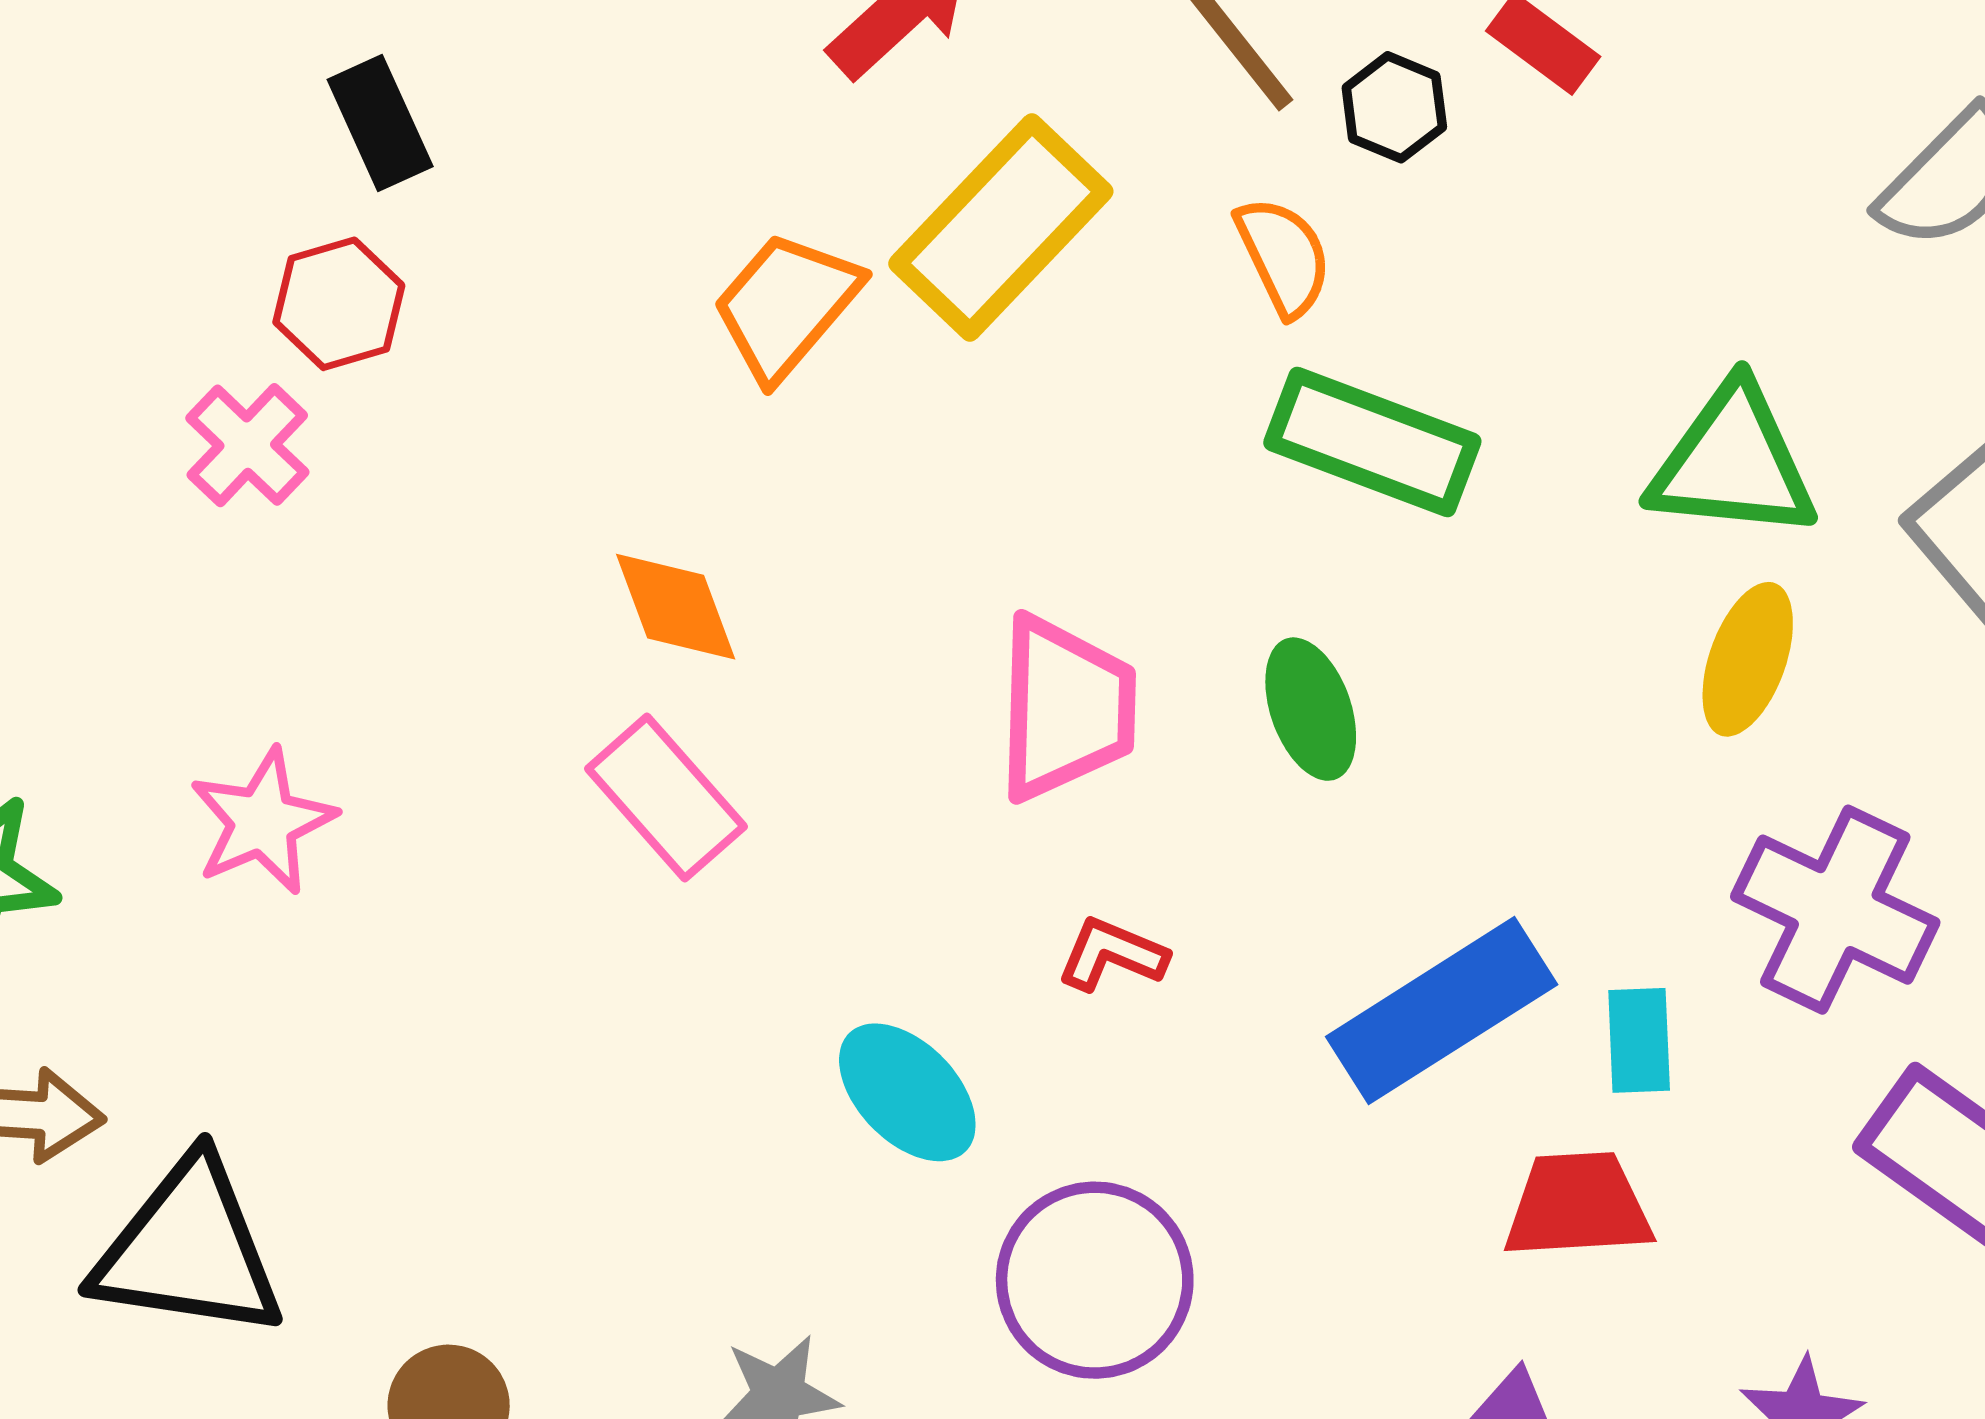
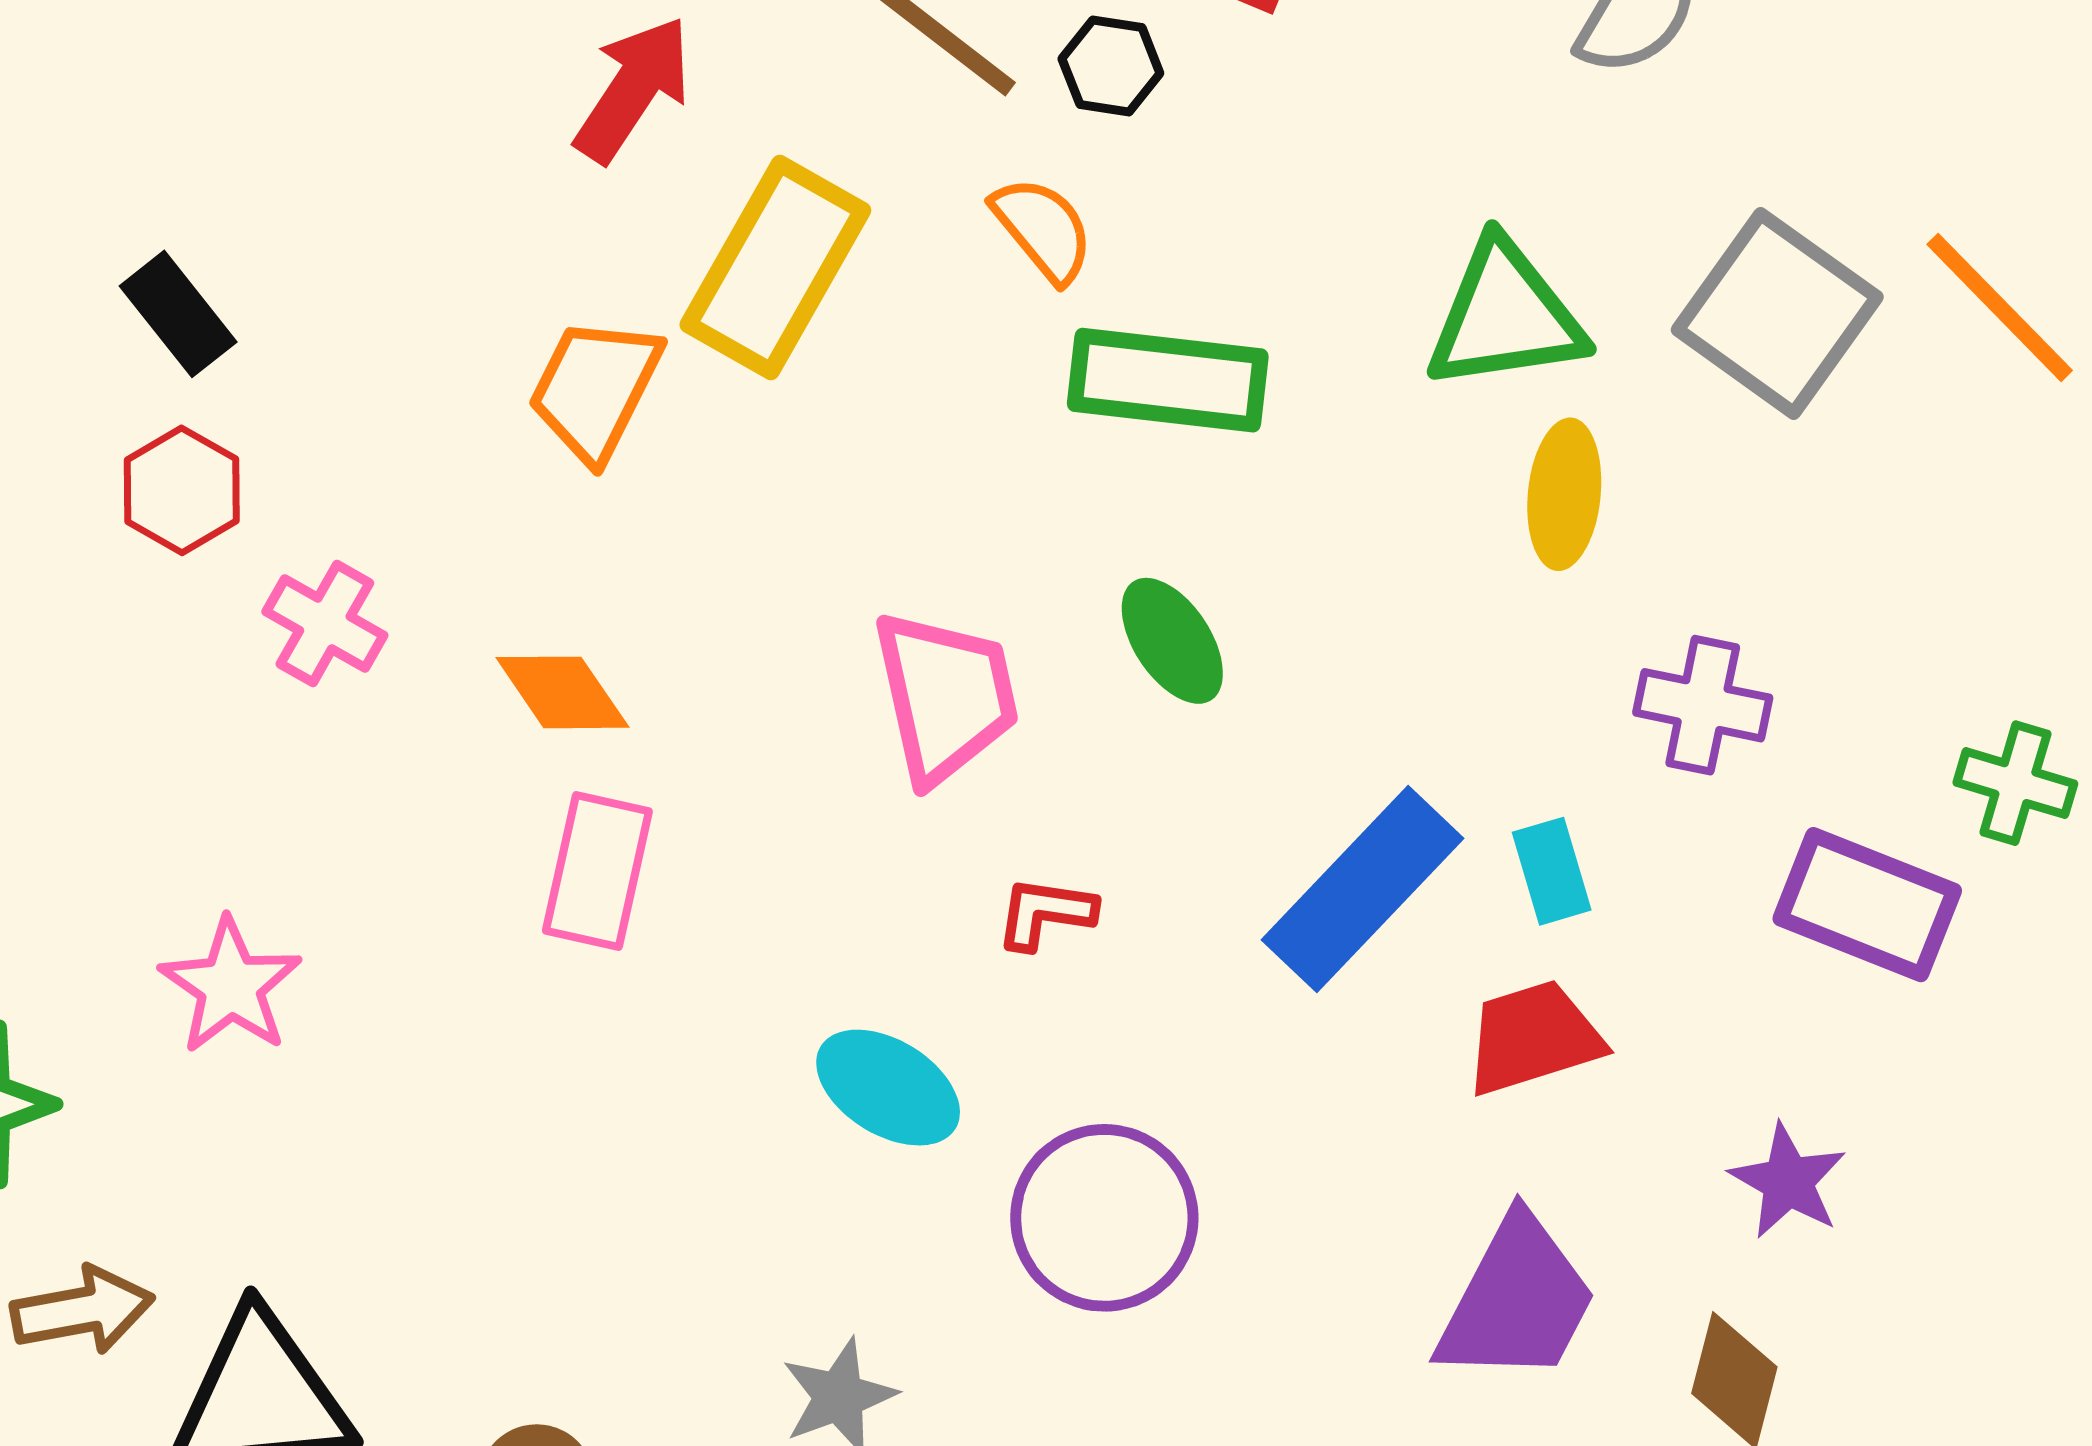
pink cross: (247, 445) -> (325, 623), moved
pink rectangle: (666, 798) -> (597, 871), turned 68
purple cross: (1835, 910) -> (1703, 705), size x0.7

